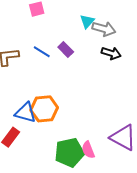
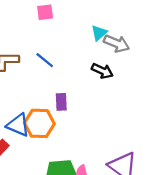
purple rectangle: (66, 49) -> (61, 102), moved, turned 35
black arrow: (111, 53) -> (102, 71), moved

